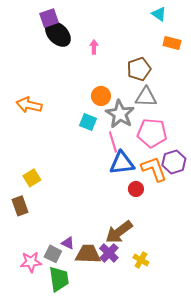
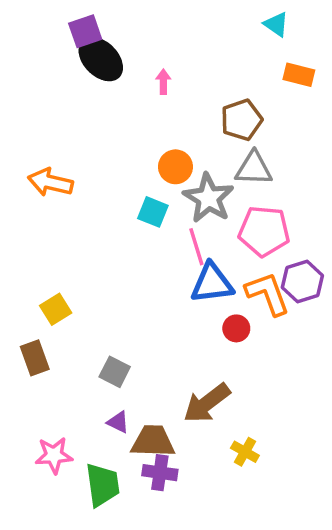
purple cross: (109, 253) -> (160, 473), moved, turned -36
gray square: (53, 254) -> (115, 372), moved

